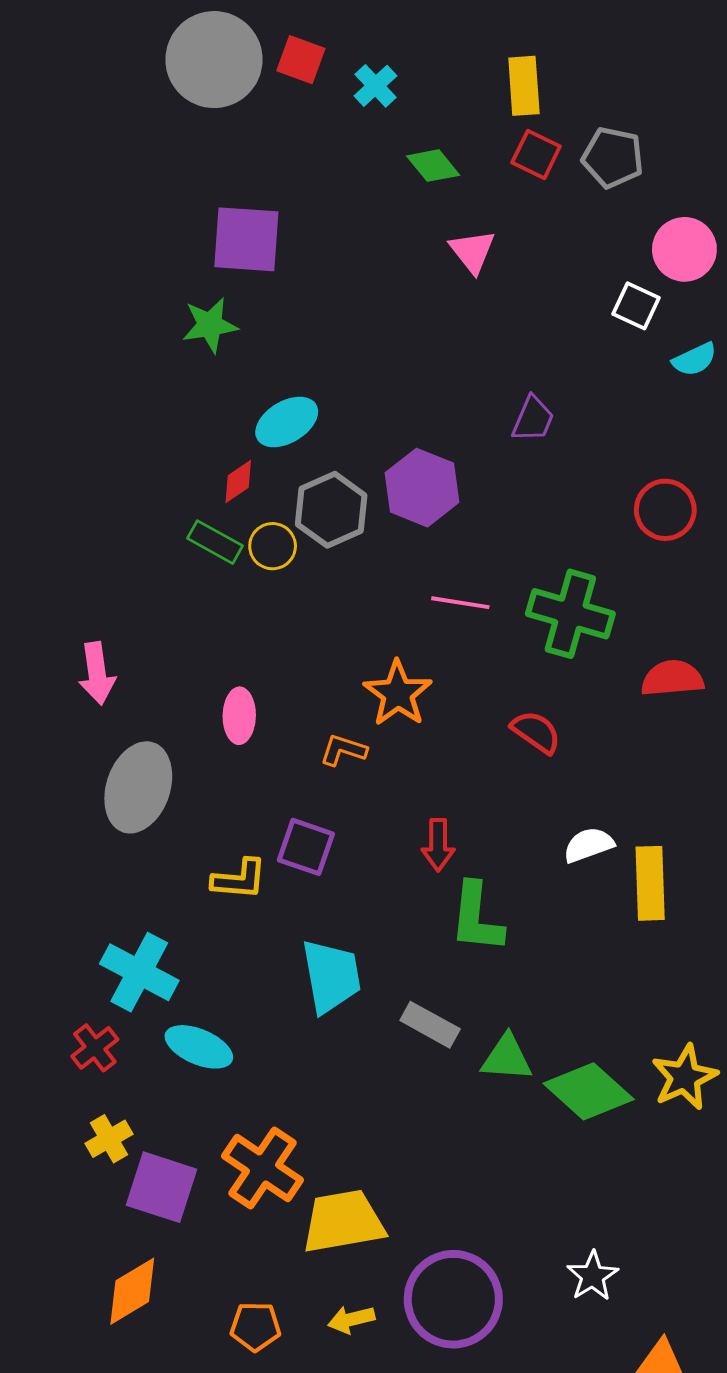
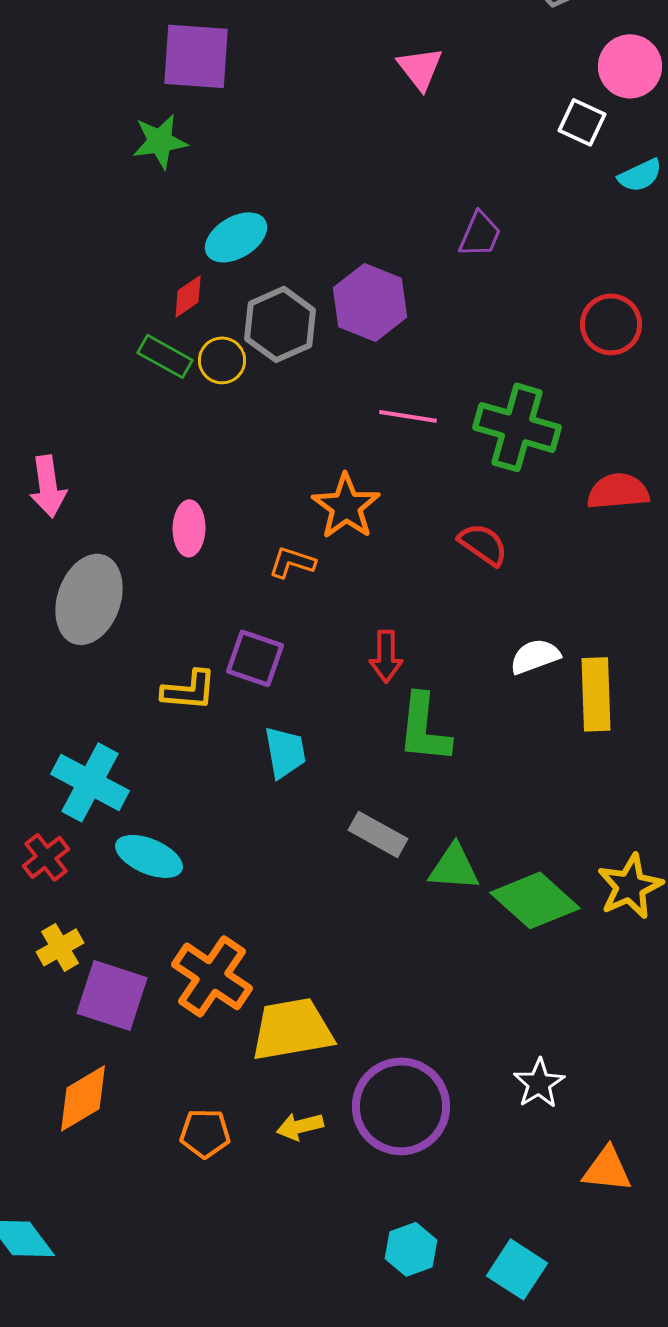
cyan trapezoid: (331, 976) -> (285, 752), moved, size x0.7

